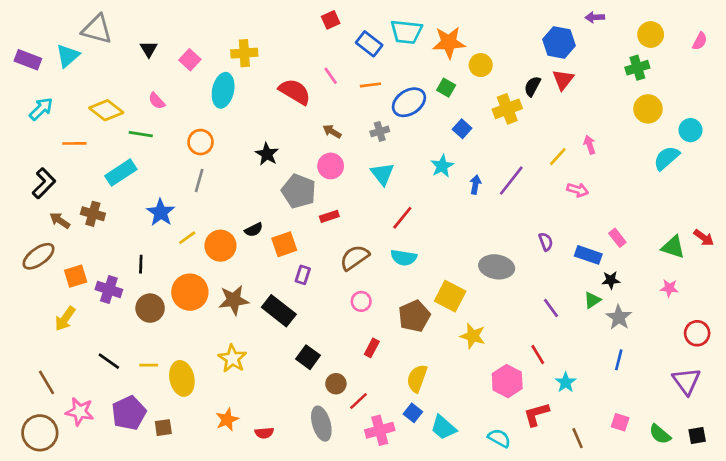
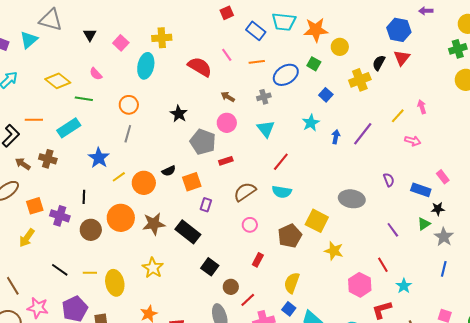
orange line: (74, 143) -> (34, 120), moved

